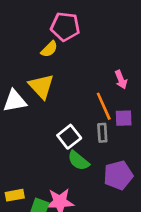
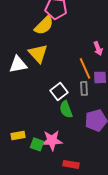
yellow semicircle: (49, 49) -> (44, 25), size x1.5
green semicircle: (78, 161) -> (66, 109), turned 30

